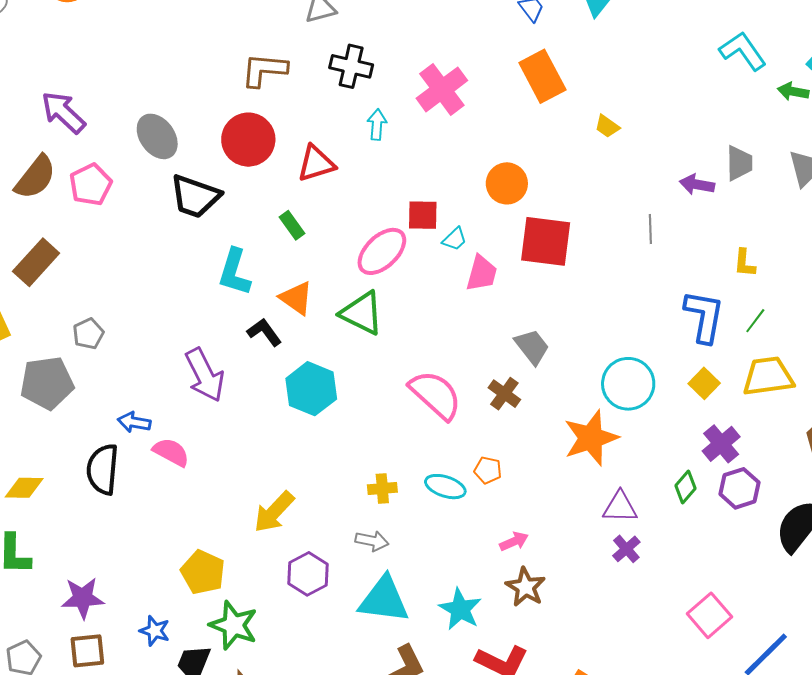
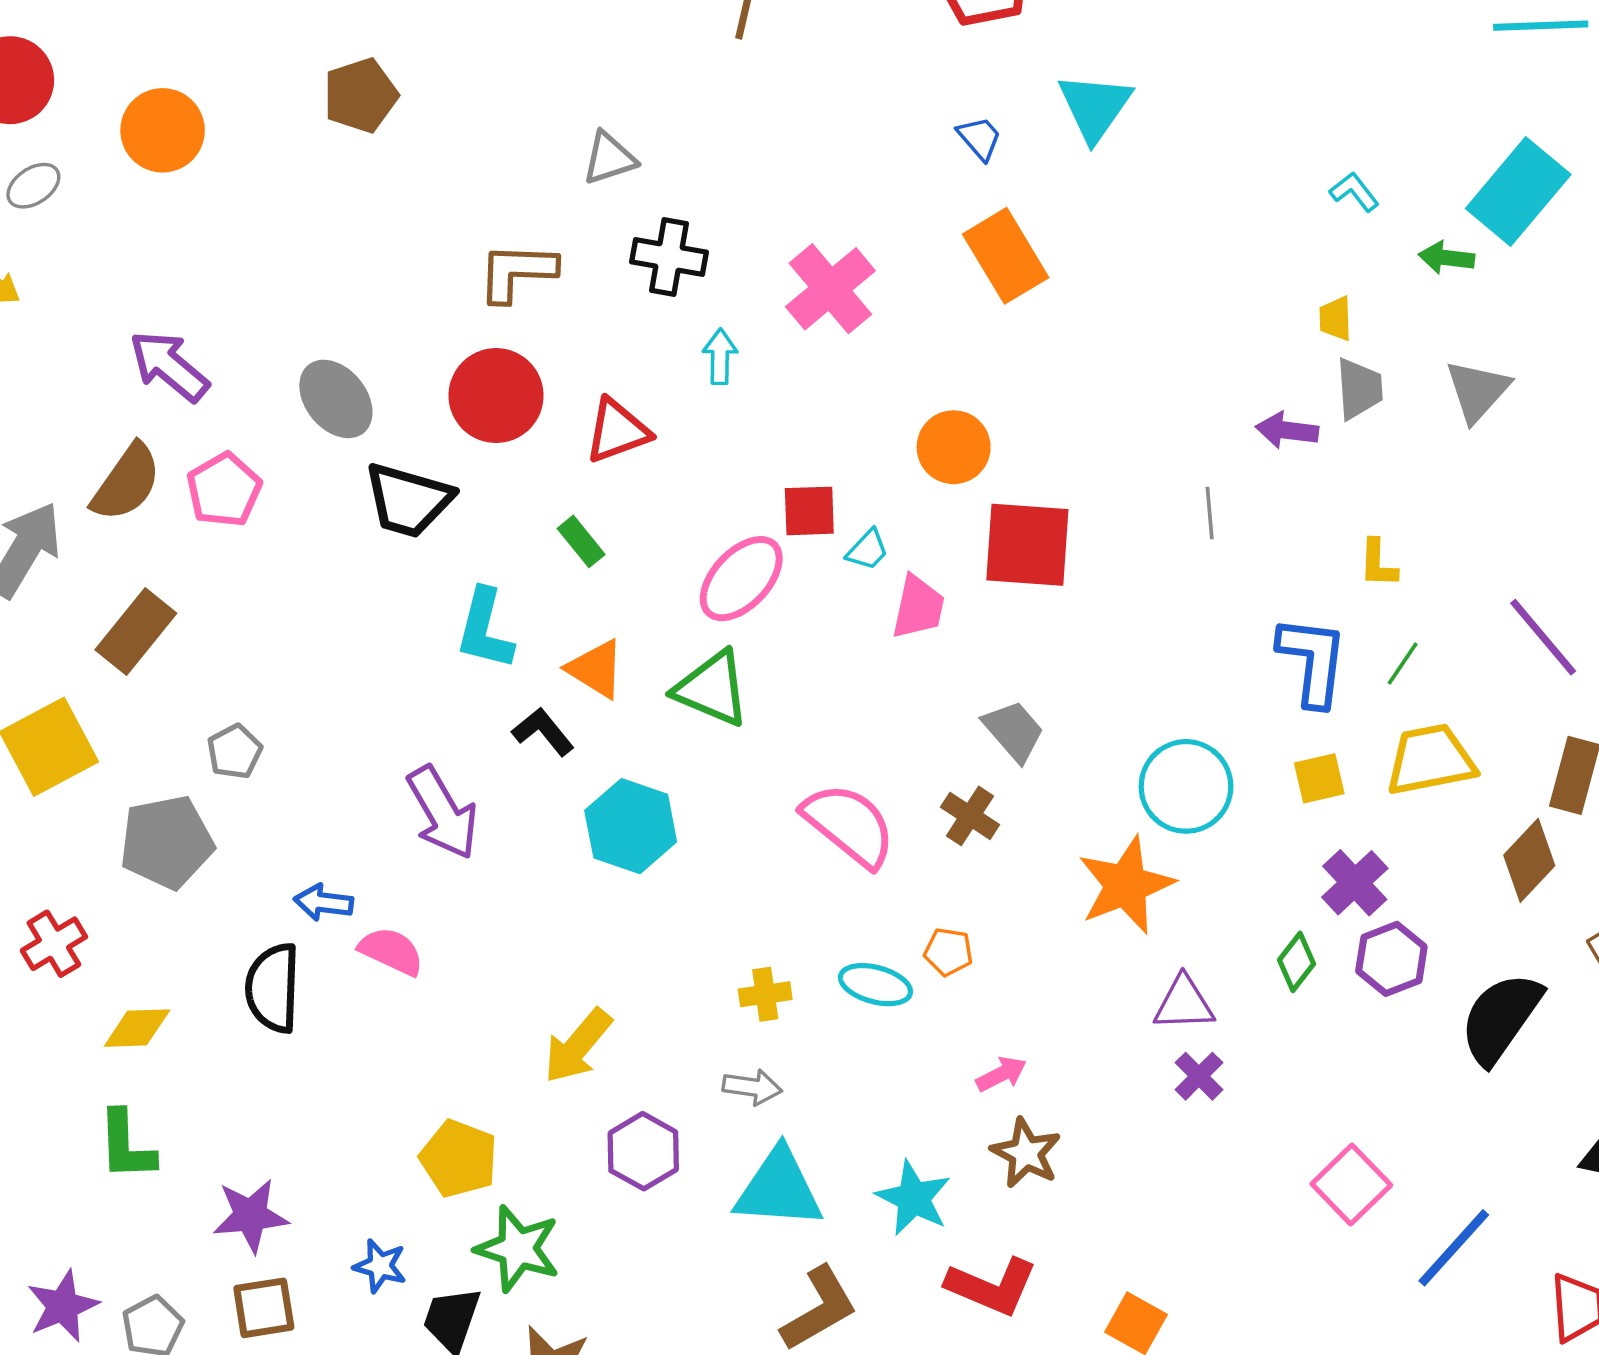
cyan L-shape: (743, 51) -> (1354, 192), size x0.6
yellow trapezoid: (607, 126) -> (1335, 319), moved, turned 56
yellow square: (704, 383) -> (1319, 778), turned 36

